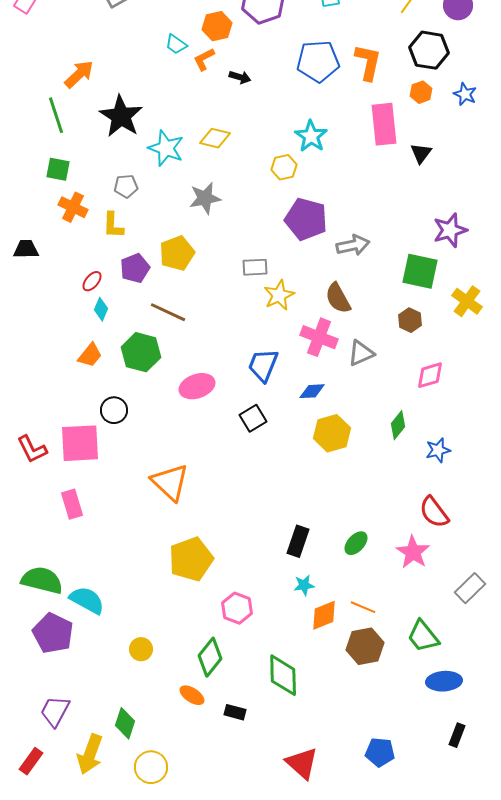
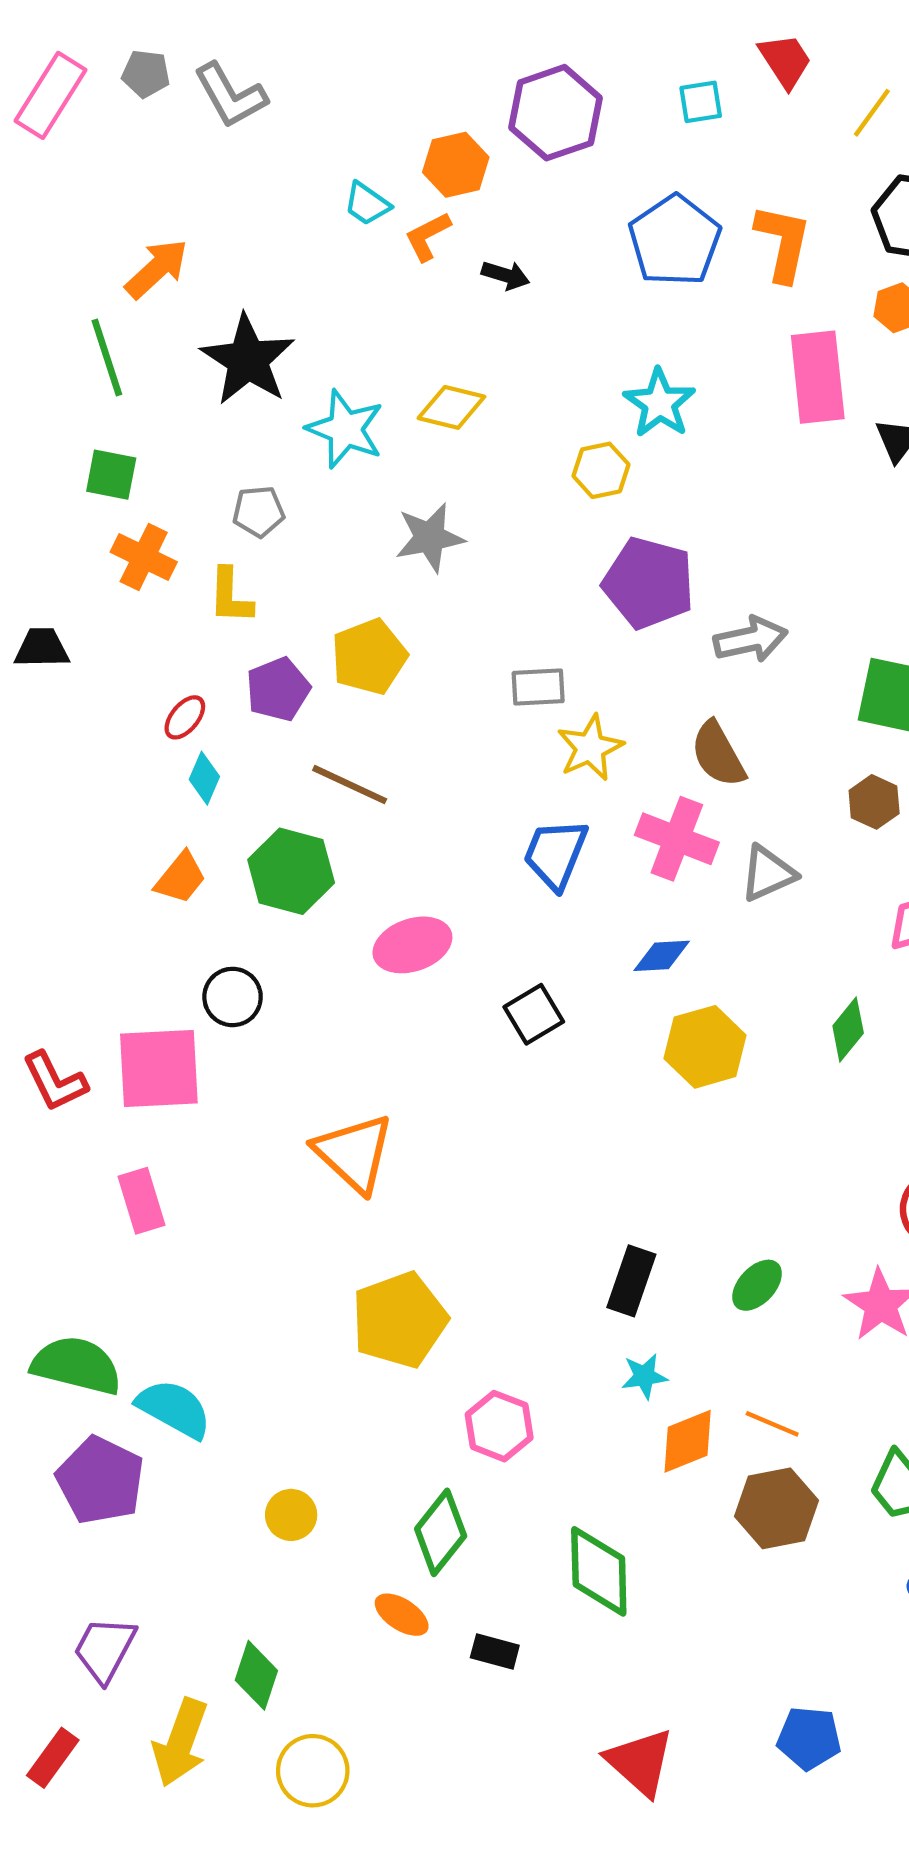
blue pentagon: (318, 61) -> (675, 241), turned -30
blue trapezoid: (263, 365) -> (555, 854), moved

